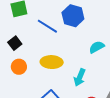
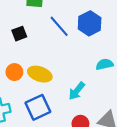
yellow ellipse: (52, 62) -> (40, 74), moved
orange circle: (19, 67) -> (14, 72), moved

